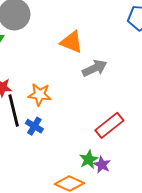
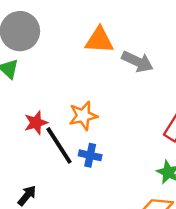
gray arrow: (95, 68) -> (137, 62), turned 70

